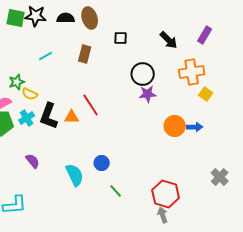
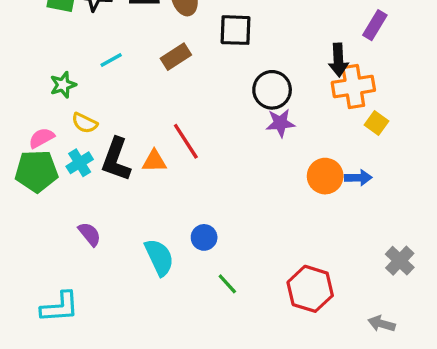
black square: (121, 38) -> (236, 30), size x1.5
black arrow: (169, 40) -> (338, 60), moved, turned 42
brown rectangle: (85, 54) -> (176, 57), turned 42
green star: (17, 82) -> (63, 85), moved
gray arrow: (163, 215) -> (382, 324), moved, turned -56

